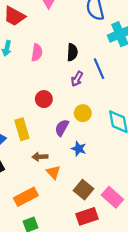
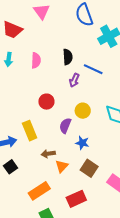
blue line: (99, 69) -> (93, 69), turned -36
orange triangle: (53, 172) -> (62, 166), turned 32
brown square: (83, 190) -> (89, 168), moved
red rectangle: (87, 216) -> (76, 199), moved

